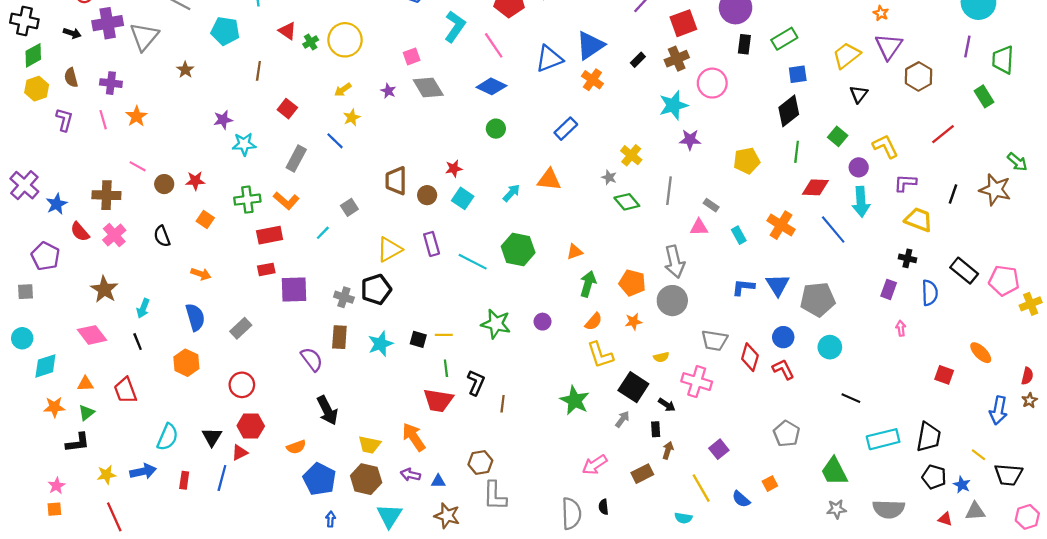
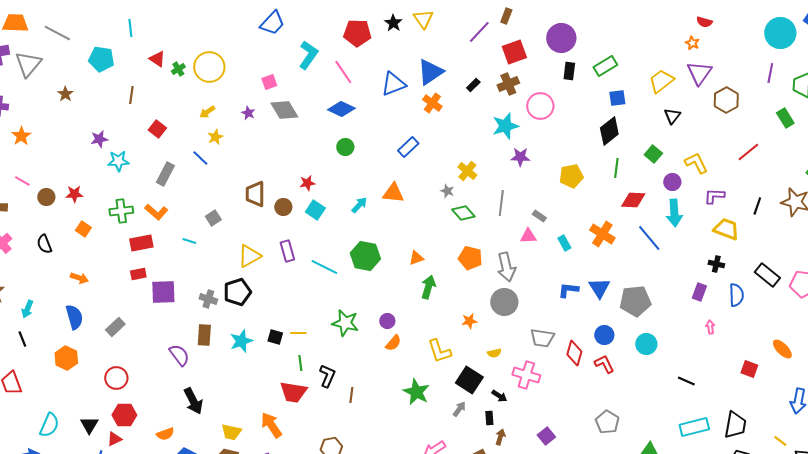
cyan line: (323, 233) -> (189, 241), turned 64
orange pentagon: (632, 283) -> (470, 258), moved
orange semicircle: (594, 322) -> (393, 343), moved
black line: (851, 398) -> (686, 381), moved

